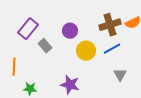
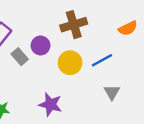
brown cross: (110, 25) -> (74, 25), moved
purple circle: (70, 31) -> (41, 45), moved

